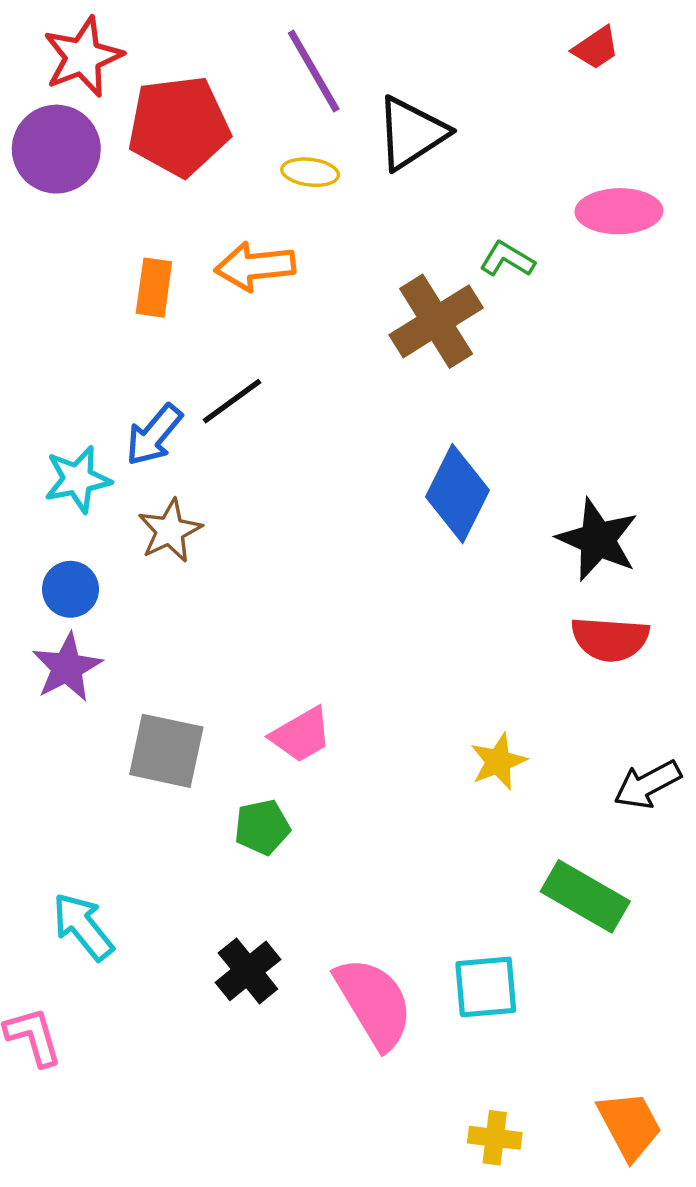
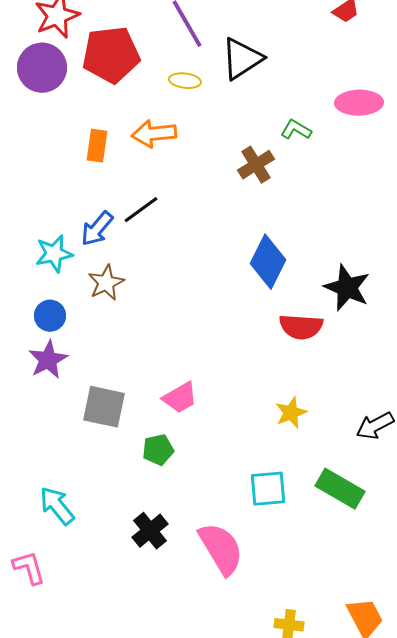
brown cross: (436, 321) -> (256, 165), size x0.7
red semicircle: (610, 639) -> (301, 327), moved
cyan square: (486, 987) -> (268, 489), moved

